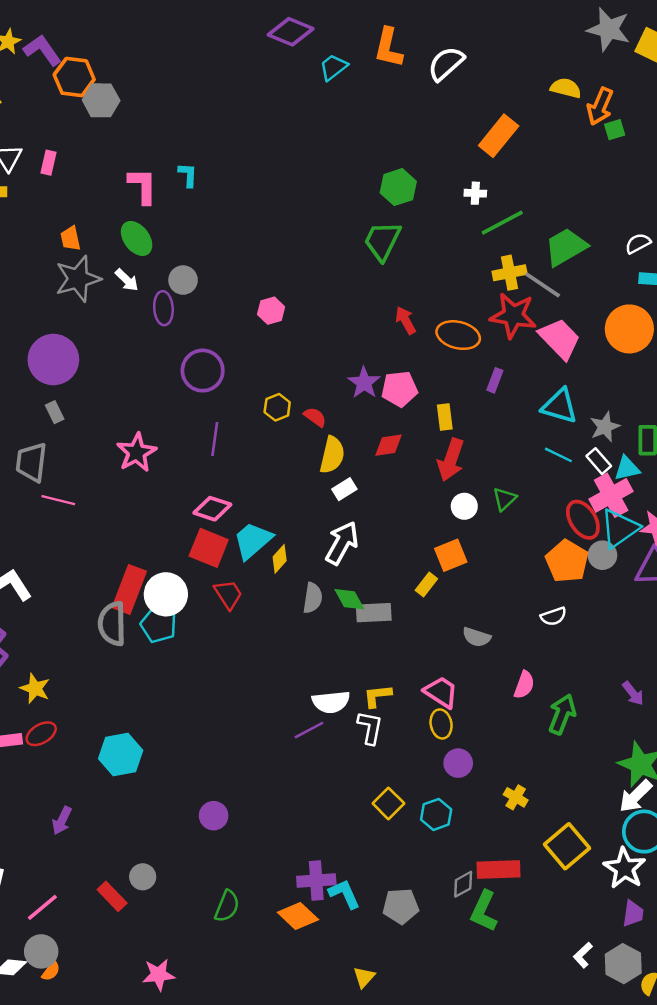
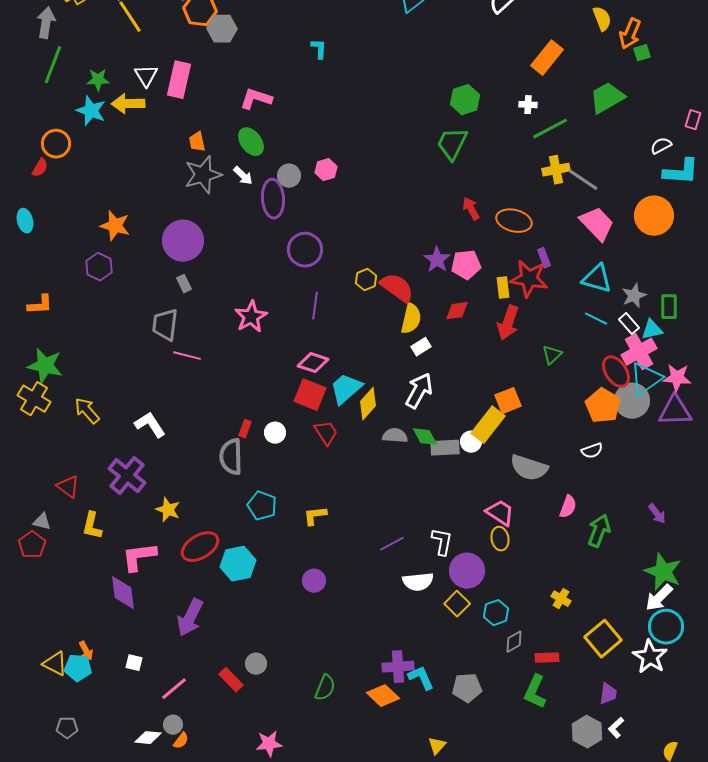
yellow semicircle: (566, 88) -> (602, 19), turned 55
pink rectangle: (48, 163) -> (179, 80), size x1.8
cyan L-shape: (188, 175) -> (319, 49), moved
pink L-shape: (143, 186) -> (256, 99), turned -72
green trapezoid: (566, 247) -> (607, 98), moved
purple ellipse: (163, 308) -> (273, 199), size x1.4
pink hexagon: (271, 311) -> (326, 170), moved
red star: (513, 316) -> (529, 279), moved
purple rectangle: (495, 380) -> (544, 258), turned -42
red semicircle: (315, 417) -> (397, 288), size x1.8
white circle: (464, 506) -> (471, 442), moved
gray circle: (602, 555) -> (632, 401), size x1.5
yellow diamond: (280, 559) -> (368, 404), size x1.4
yellow rectangle: (426, 585) -> (488, 425), size x1.8
red rectangle: (129, 589) -> (245, 429), size x0.5
white circle: (166, 594) -> (275, 433), size x0.6
gray semicircle: (313, 598) -> (395, 436), turned -95
cyan pentagon: (159, 625) -> (262, 506), moved
gray semicircle: (477, 637) -> (529, 468), size x1.6
yellow L-shape: (377, 696) -> (315, 516), moved
white semicircle: (331, 702) -> (418, 582), moved
red ellipse: (41, 734) -> (200, 547), moved, size x1.5
purple circle: (458, 763) -> (467, 571), moved, size x1.5
purple circle: (214, 816) -> (314, 581), moved
purple arrow: (62, 821) -> (190, 618), size x1.6
red rectangle: (499, 869) -> (547, 658), size x0.7
gray diamond: (463, 884) -> (514, 642), moved
purple trapezoid: (633, 914) -> (608, 694), moved
gray circle: (41, 951) -> (173, 725), size x0.7
gray hexagon: (623, 964) -> (587, 732), moved

